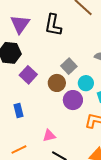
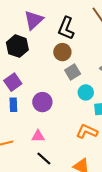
purple square: (28, 75) -> (13, 82), moved
brown circle: (57, 83) -> (62, 52), moved
purple circle: (73, 100) -> (42, 102), moved

